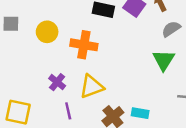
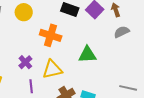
yellow circle: (47, 32) -> (24, 12), moved
green triangle: (164, 60) -> (87, 55), moved, turned 48

